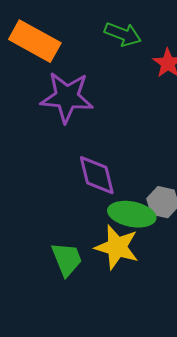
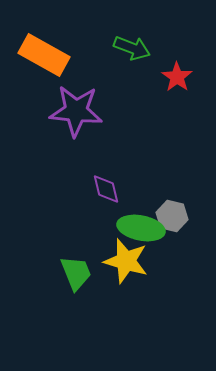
purple diamond: (97, 175) -> (106, 189), size x0.7

